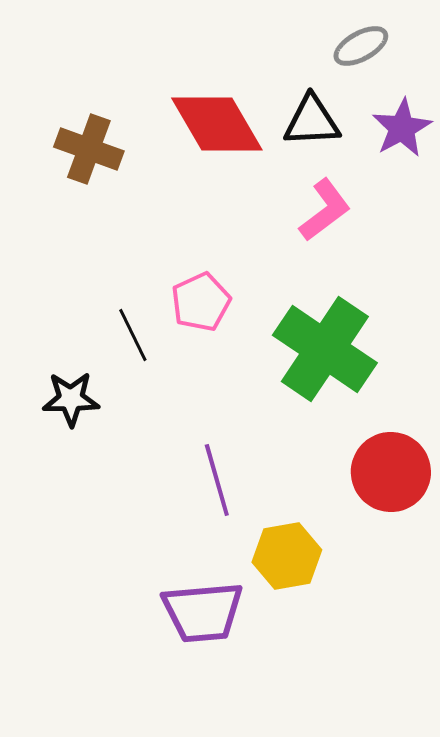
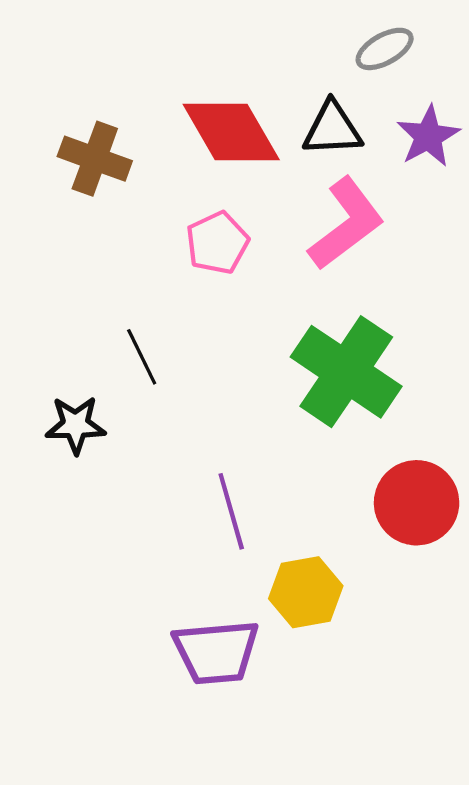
pink L-shape: (325, 210) -> (346, 224), size x1.4
pink pentagon: (201, 302) -> (217, 243), moved

